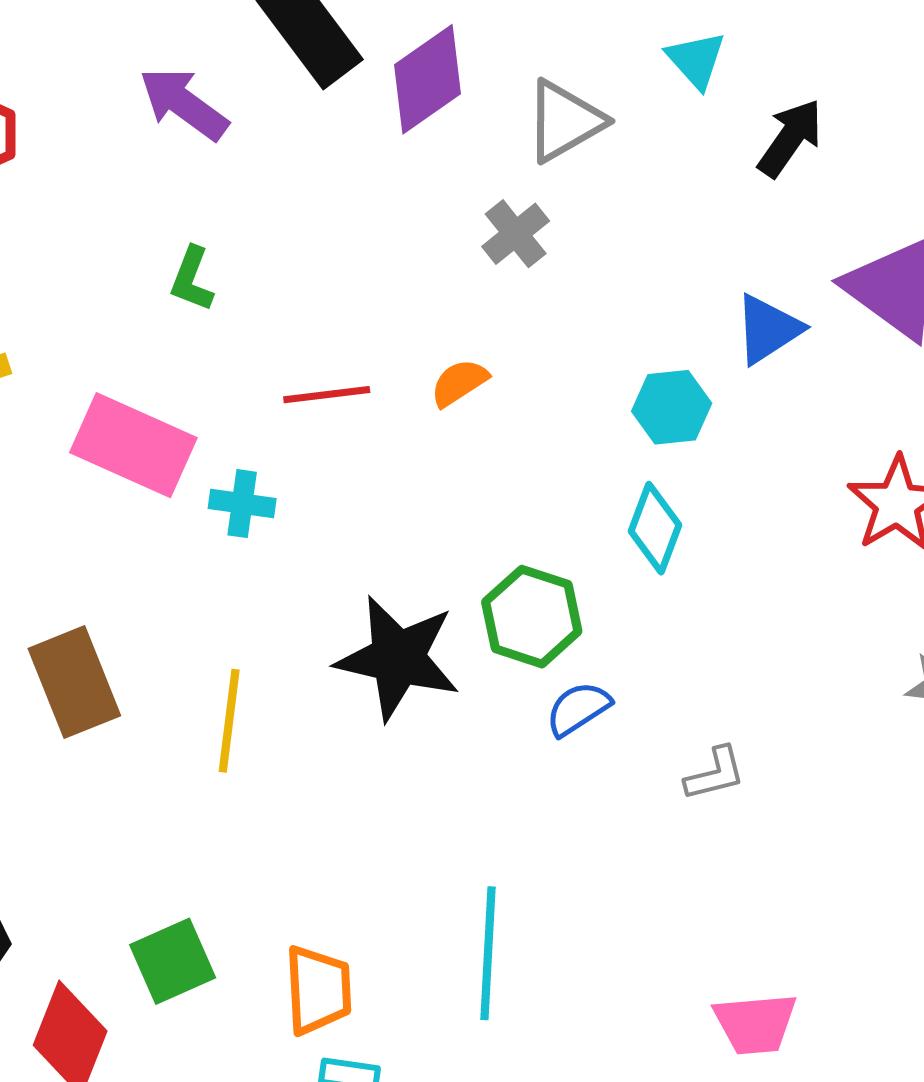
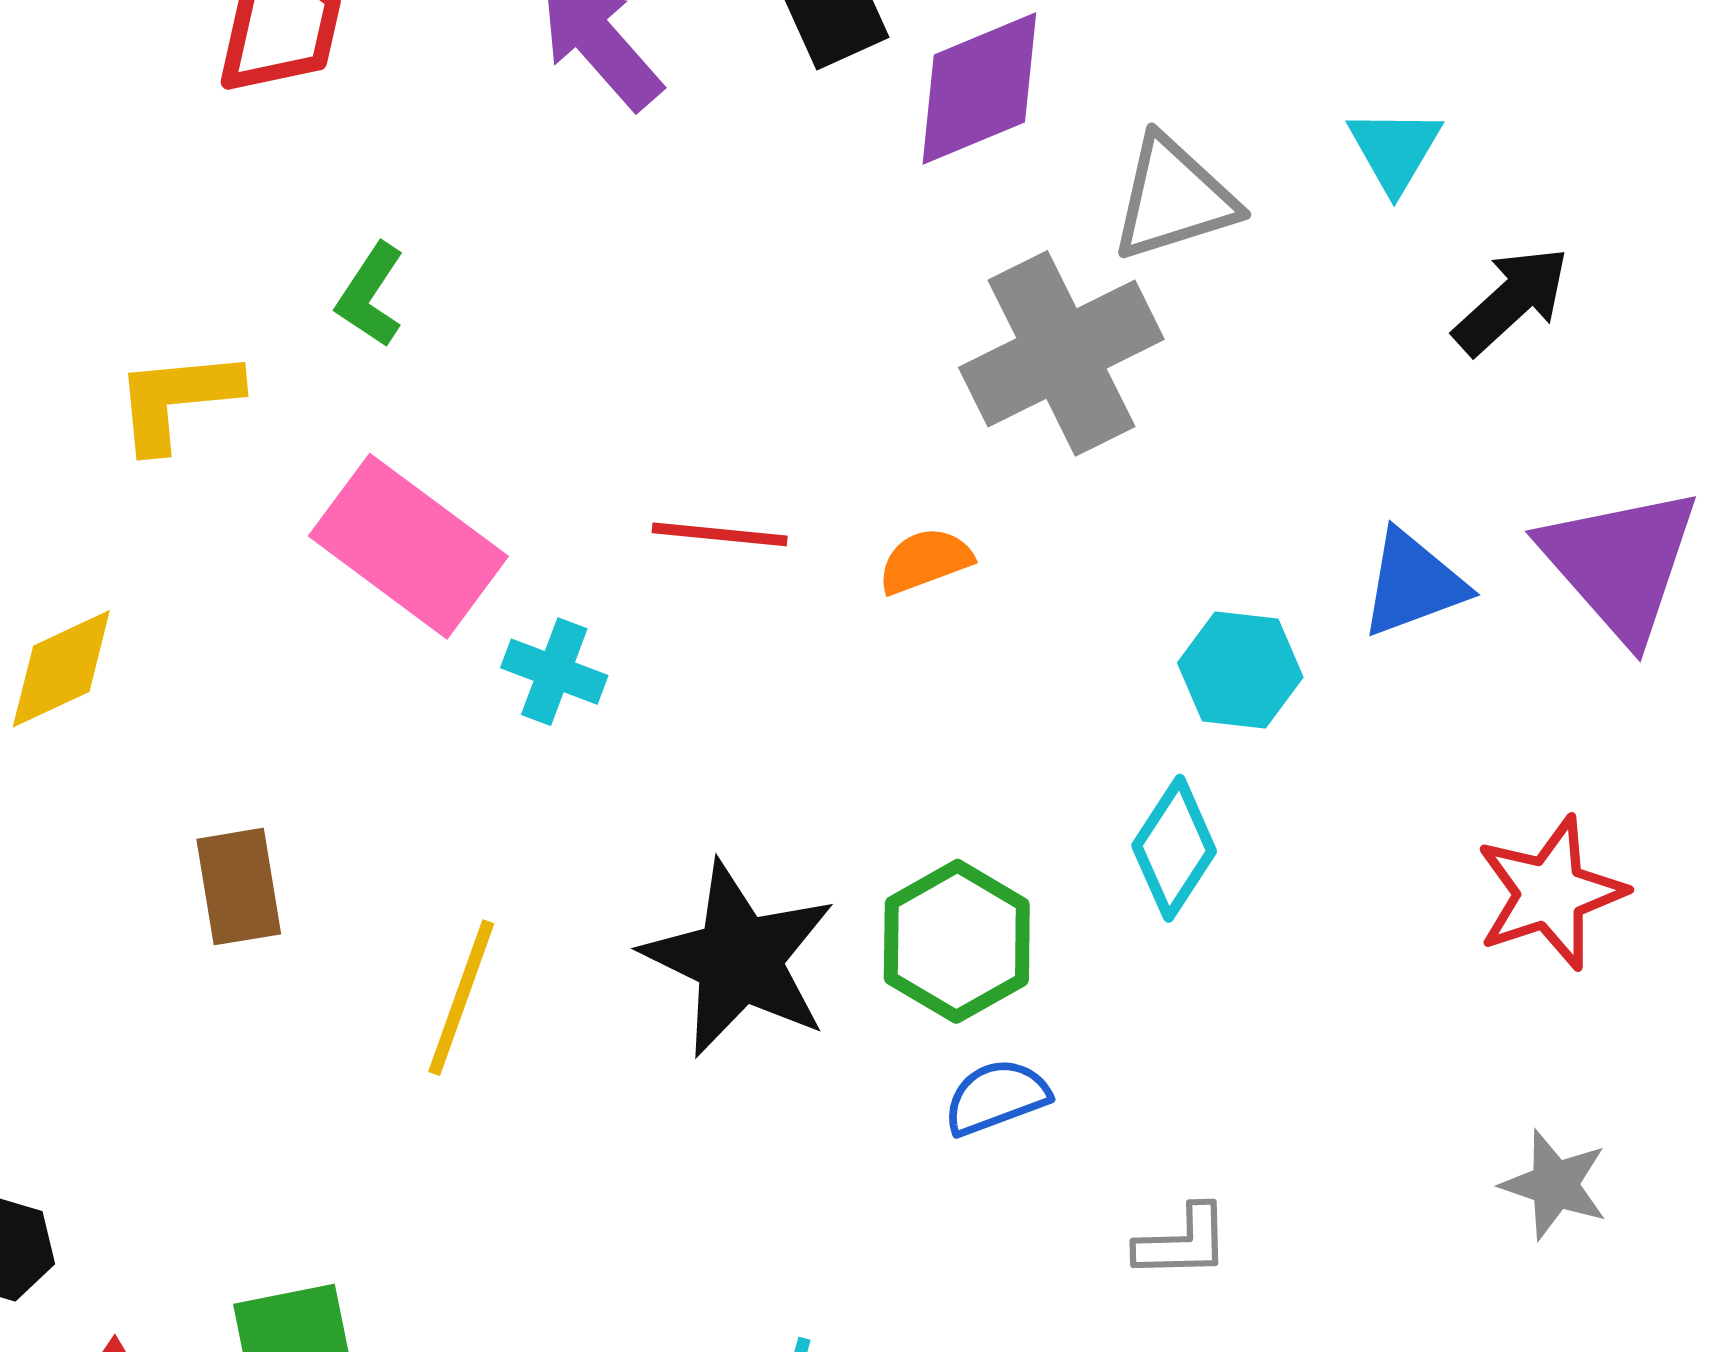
gray cross: (516, 234) -> (1061, 353), size x1.8
green L-shape: (192, 279) -> (370, 295), moved
brown rectangle: (74, 682) -> (239, 887), size x0.7

